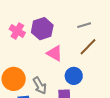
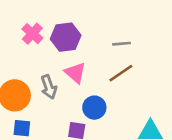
gray arrow: (40, 86) -> (49, 87), moved

